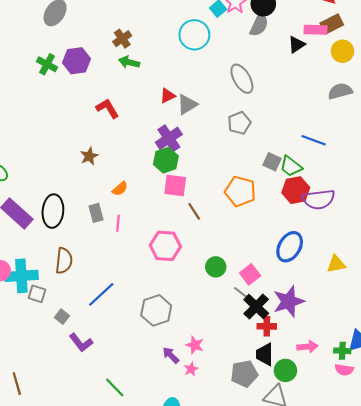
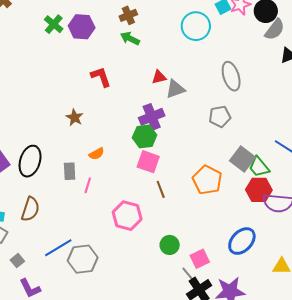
gray semicircle: (259, 25) -> (275, 30), moved
brown star: (89, 156) -> (75, 117), turned -30
gray square: (272, 162) -> (242, 159), size x1.4
gray hexagon: (156, 310) -> (83, 259), moved

